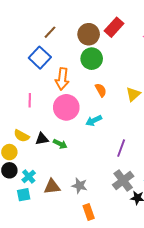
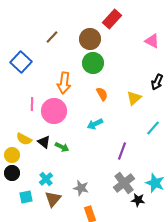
red rectangle: (114, 27) -> (112, 19), moved
blue square: (40, 58) -> (21, 62), moved
pink circle: (66, 107) -> (54, 111), moved
black triangle: (42, 139) -> (44, 142), turned 48
cyan cross: (29, 176) -> (46, 179), moved
brown triangle: (52, 187) -> (53, 199), moved, turned -42

